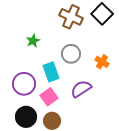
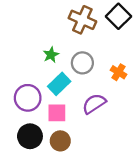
green star: (33, 41) -> (51, 55), moved
cyan rectangle: (51, 72) -> (59, 84), turned 66
pink square: (49, 97) -> (57, 113), turned 36

